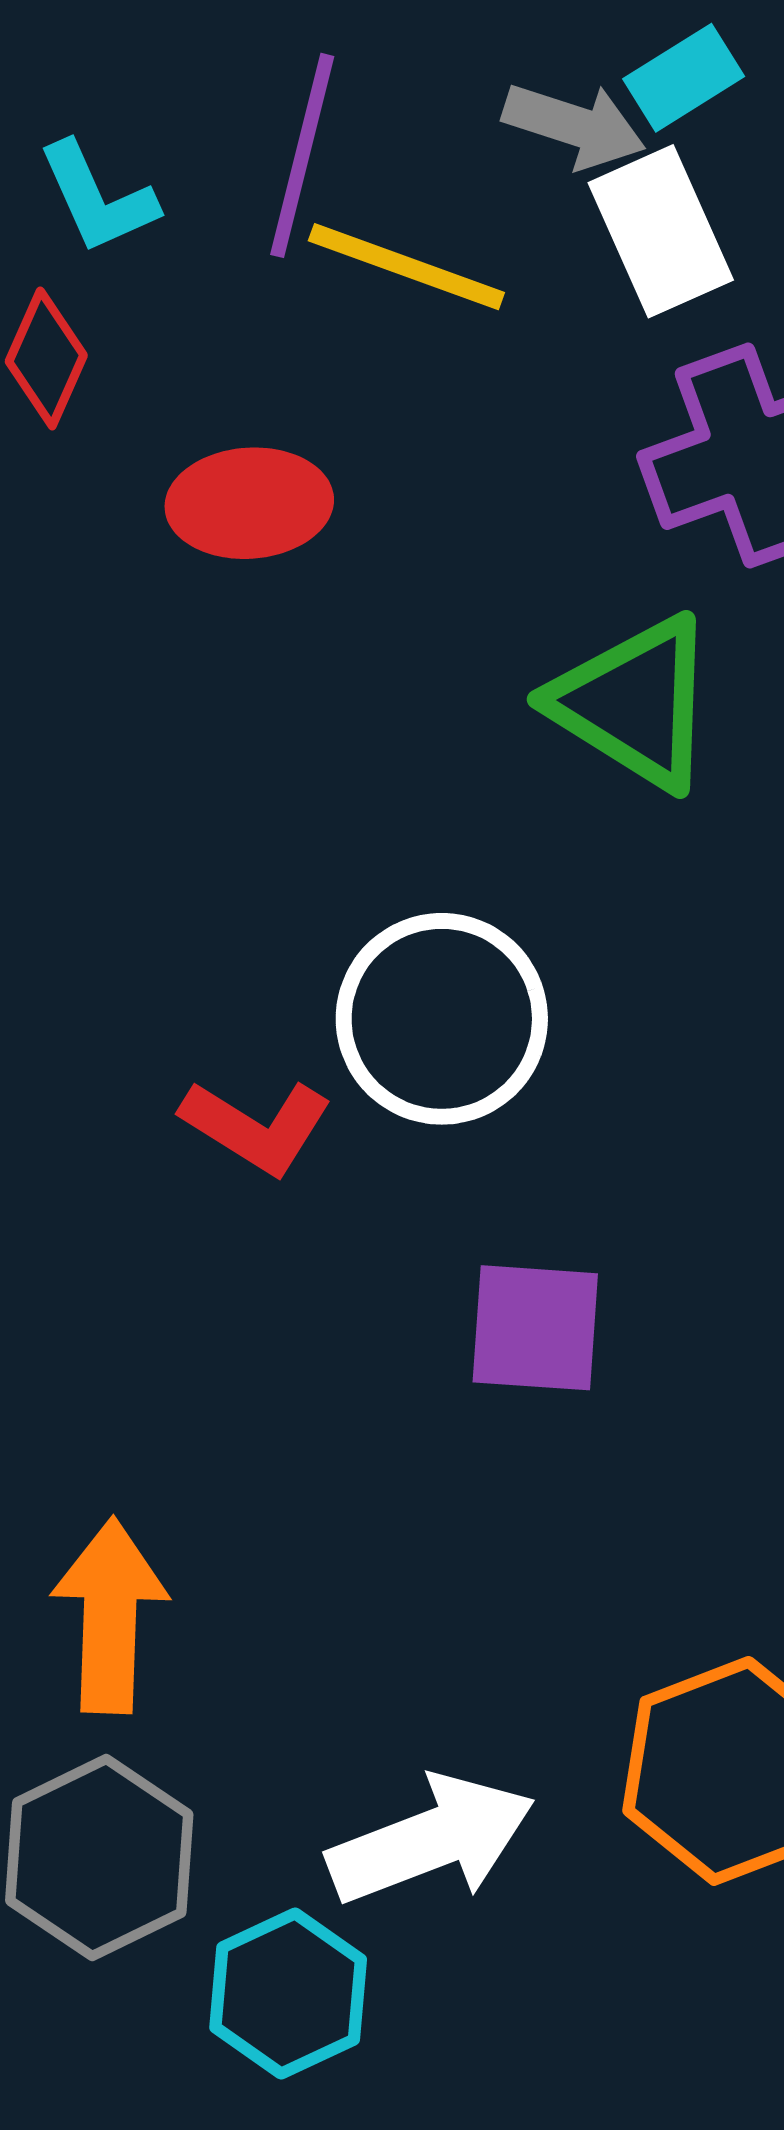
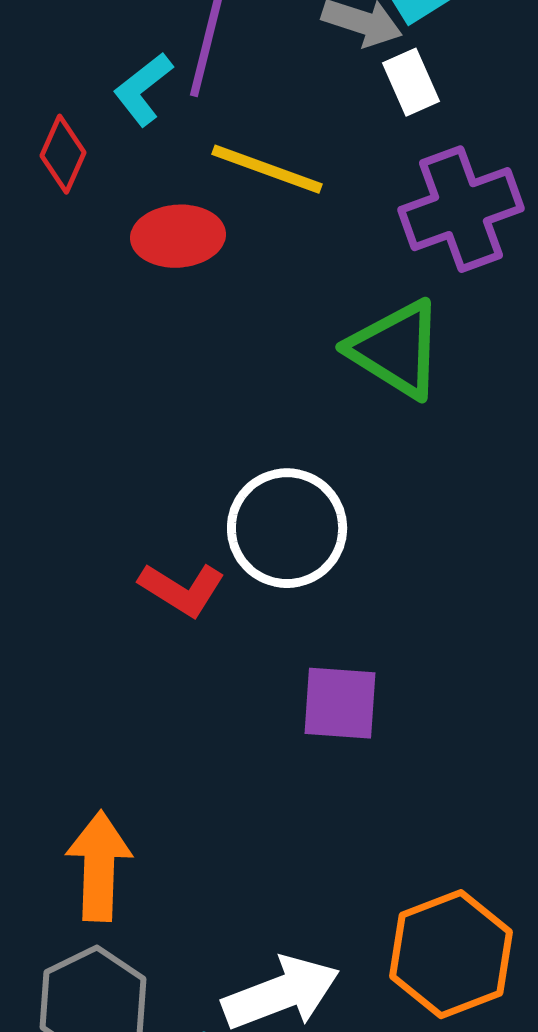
cyan L-shape: (97, 198) -> (143, 89), moved, turned 76
white rectangle: (661, 231) -> (411, 82), size x0.7
yellow line: (406, 267) -> (267, 169), moved

